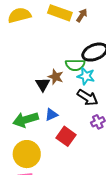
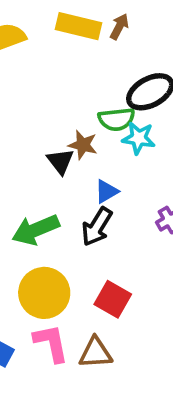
black arrow: (88, 98) -> (97, 227), moved, turned 95
blue triangle: (51, 115) -> (106, 192), moved
red square: (66, 136) -> (113, 299), moved

